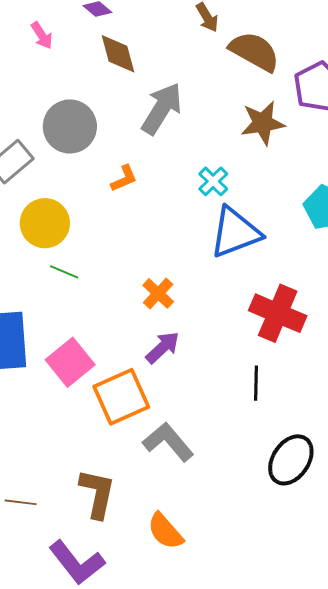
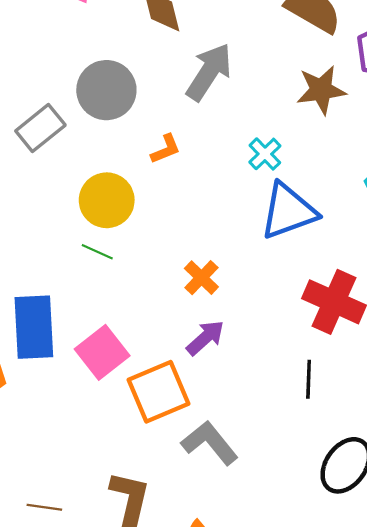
yellow circle: (45, 223) -> (107, 200), moved

